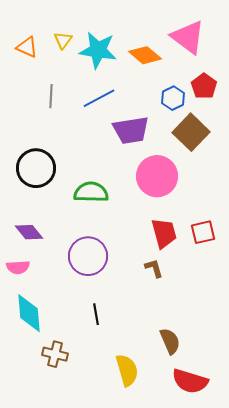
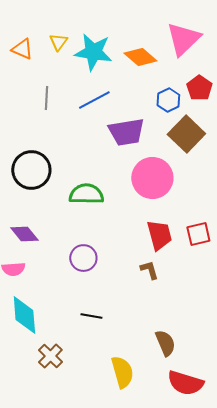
pink triangle: (188, 37) -> (183, 39), turned 39
purple circle: (88, 256) -> (83, 258), size x0.7
black line: (96, 314) -> (91, 316), turned -70
brown cross: (55, 354) -> (50, 356), turned 30

